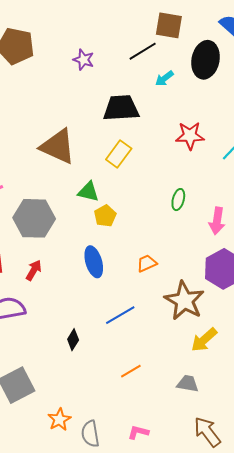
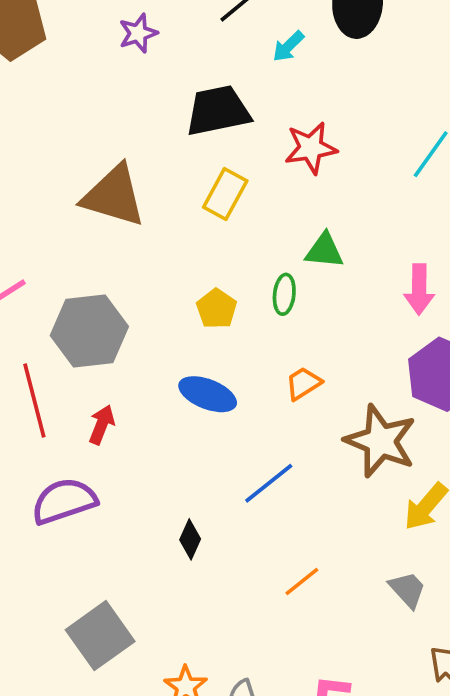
purple star: (84, 60) -> (138, 33), turned -30
red star: (190, 136) -> (311, 148), moved
green triangle: (88, 192) -> (324, 251), moved
green ellipse: (178, 200) -> (284, 294), moved
blue ellipse: (94, 262) -> (208, 394), turned -44
gray trapezoid: (188, 384) -> (407, 590), turned 45

